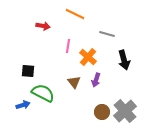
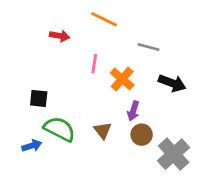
black arrow: (124, 60) -> (172, 83), turned -54
brown triangle: (74, 82) -> (103, 130), moved
brown circle: (102, 112) -> (142, 135), moved

